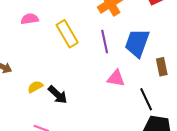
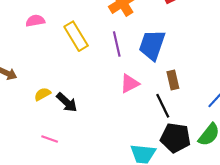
brown rectangle: (162, 67) -> (173, 80), moved
pink triangle: (116, 78) -> (130, 84), turned -36

